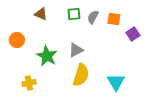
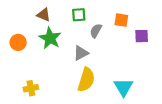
gray semicircle: (93, 17) -> (96, 31), moved
purple square: (133, 34) -> (142, 36), turned 32
green star: (47, 56) -> (50, 38), moved

